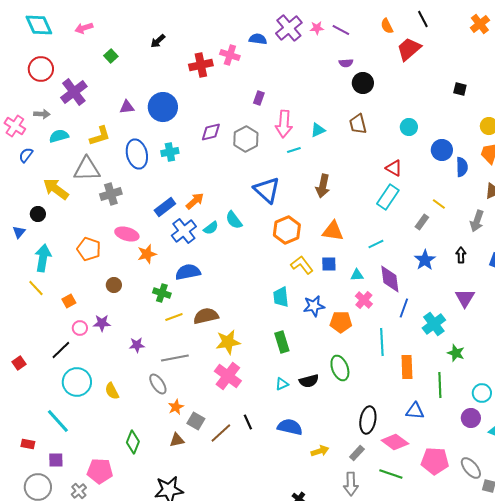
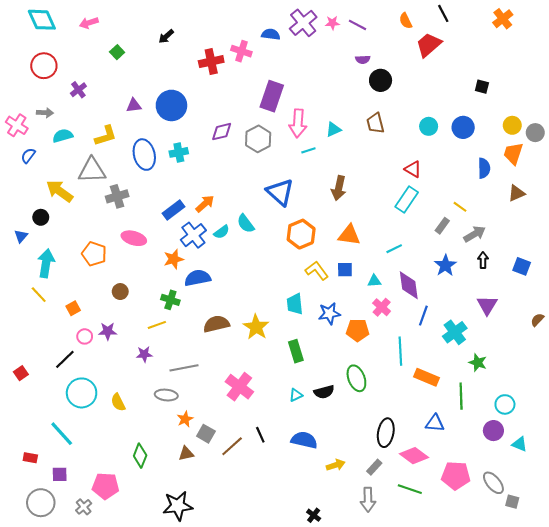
purple cross: (74, 92) -> (78, 90), size x0.6
purple rectangle: (259, 98) -> (272, 96), size x2.0
blue circle: (442, 150) -> (463, 127), moved
gray arrow: (477, 221) -> (475, 234), moved, turned -140
orange star: (147, 254) -> (174, 259), moved
yellow line: (174, 317) -> (157, 325), moved
yellow star: (228, 342) -> (256, 327), moved, turned -30
orange rectangle: (407, 367) -> (427, 377), turned -65
gray ellipse: (158, 384) -> (166, 395), turned -50

